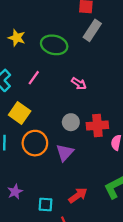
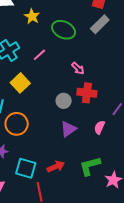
red cross: (97, 125) -> (87, 93), moved
orange circle: (35, 143) -> (17, 124), moved
purple triangle: (65, 153) -> (68, 129), moved
cyan square: (46, 204) -> (26, 168), size x1.5

